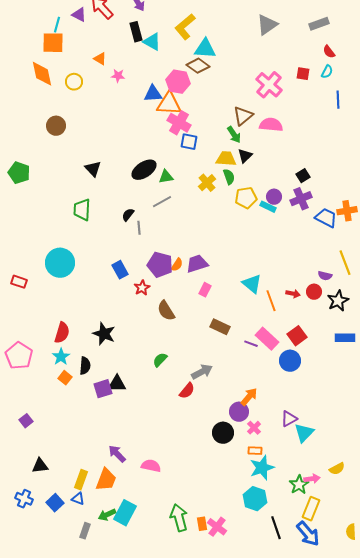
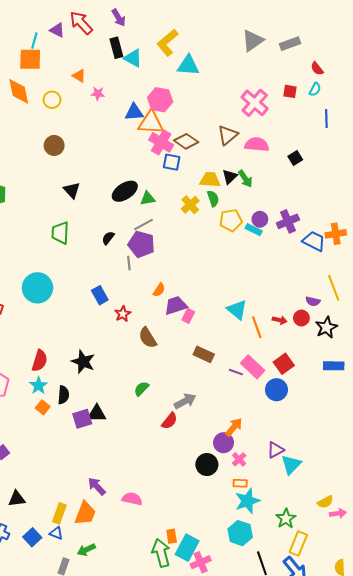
gray rectangle: (319, 24) -> (290, 44), moved
brown diamond: (198, 66) -> (186, 141), moved
brown circle: (56, 126) -> (54, 145), moved
green arrow: (234, 135) -> (245, 179), moved
black square: (303, 176) -> (295, 158), moved
gray line: (139, 228) -> (129, 263), moved
purple trapezoid: (197, 264) -> (176, 306), moved
purple pentagon: (160, 265) -> (141, 244), moved
pink arrow: (312, 479) -> (338, 513), moved
cyan rectangle: (125, 513) -> (187, 548), moved
orange rectangle: (202, 524) -> (172, 536), moved
pink cross: (217, 527) -> (201, 562), turned 30

